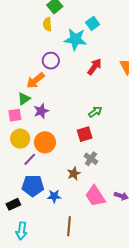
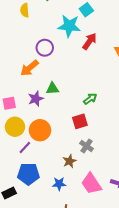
yellow semicircle: (47, 24) -> (25, 10), moved
red arrow: (94, 67) -> (90, 41), moved
green triangle: (24, 99) -> (52, 89), moved, turned 32
blue star: (54, 196) -> (59, 184), moved

